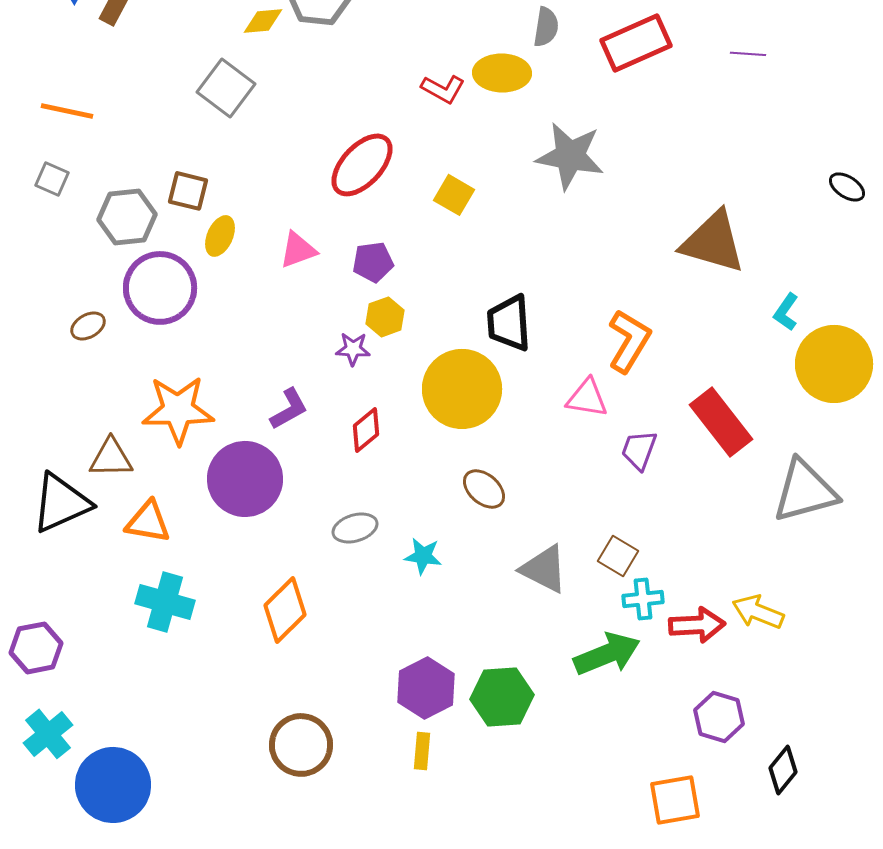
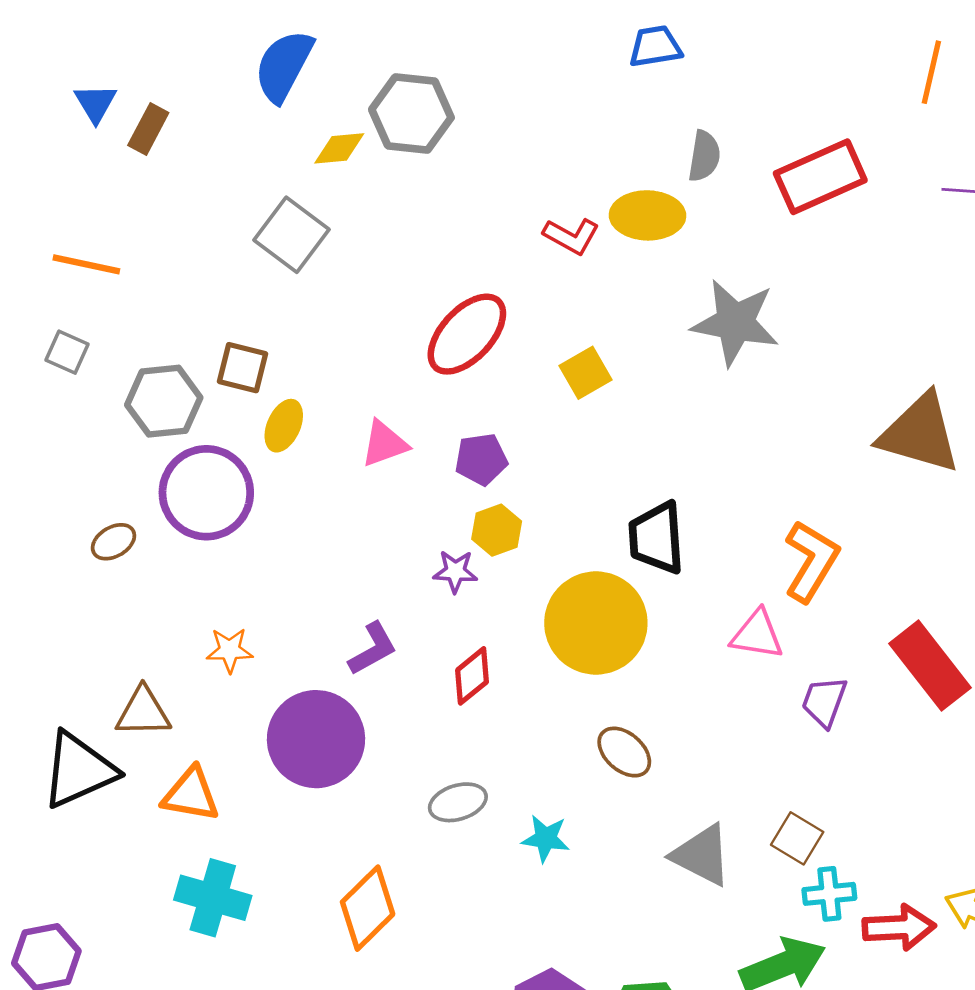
yellow square: (454, 195) -> (586, 373), turned 30
orange star: (178, 410) -> (230, 650), size x0.5

